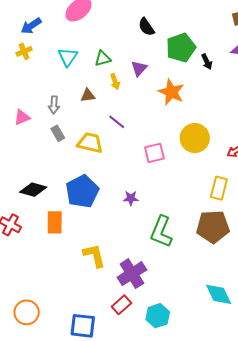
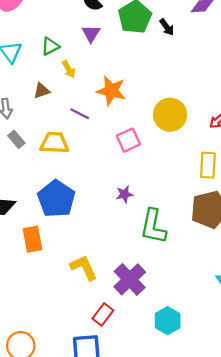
purple triangle: (139, 68) -> (91, 34), moved
orange star: (171, 92) -> (111, 91), moved
purple star: (131, 198) -> (124, 194), moved
red rectangle: (121, 305) -> (103, 314), moved

